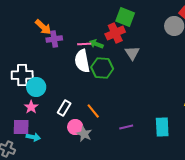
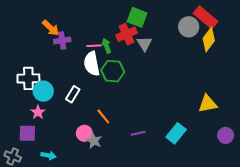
green arrow: (96, 44) -> (106, 46), turned 48
gray triangle: (132, 53) -> (144, 44), moved
white rectangle: (64, 108) -> (73, 94), moved
cyan rectangle: (162, 127) -> (176, 133), turned 42
cyan arrow: (33, 137) -> (48, 155), moved

